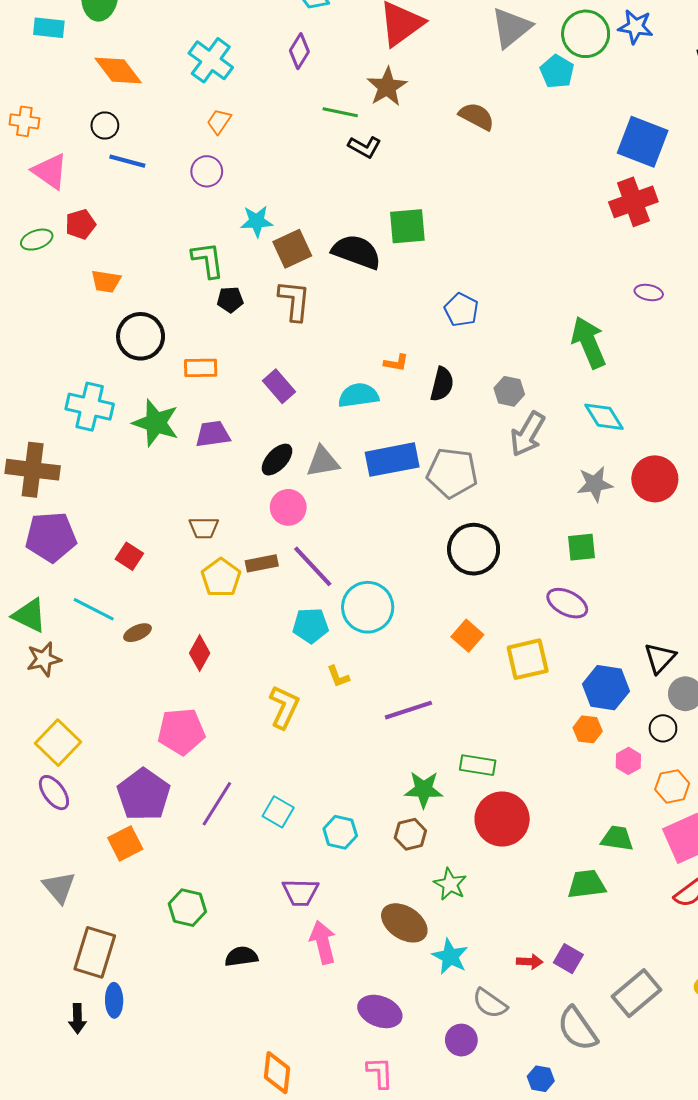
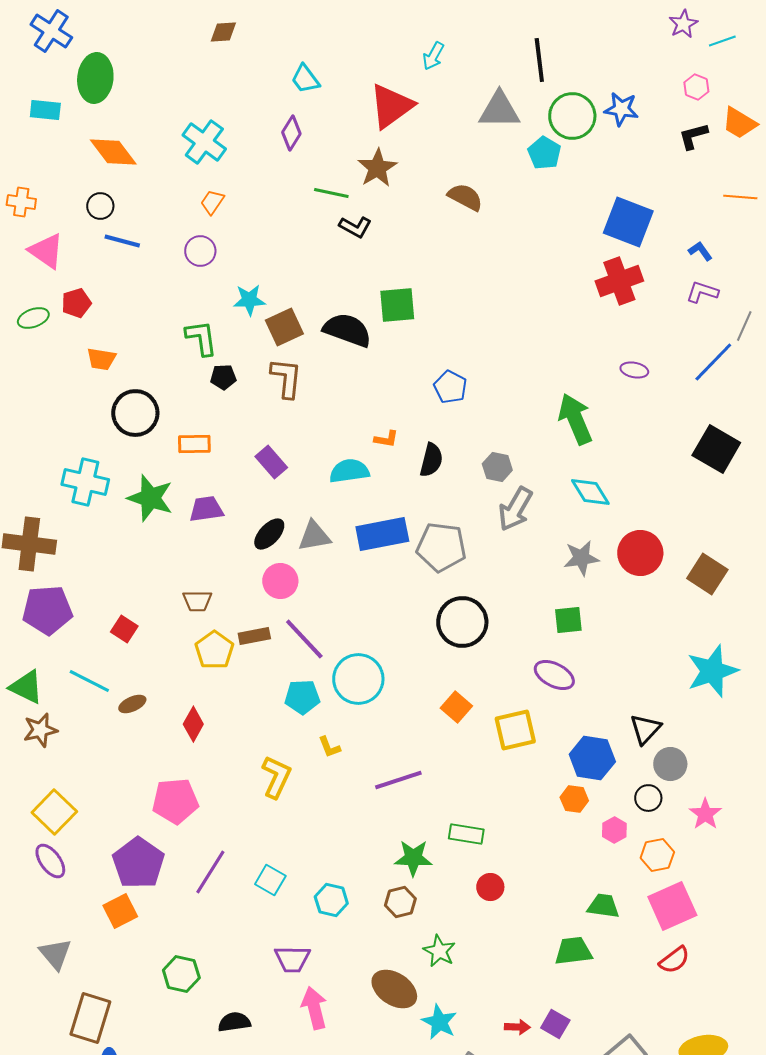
gray triangle: (511, 28) -> (499, 110), turned 39
red circle: (502, 819) -> (490, 887), size x0.5

